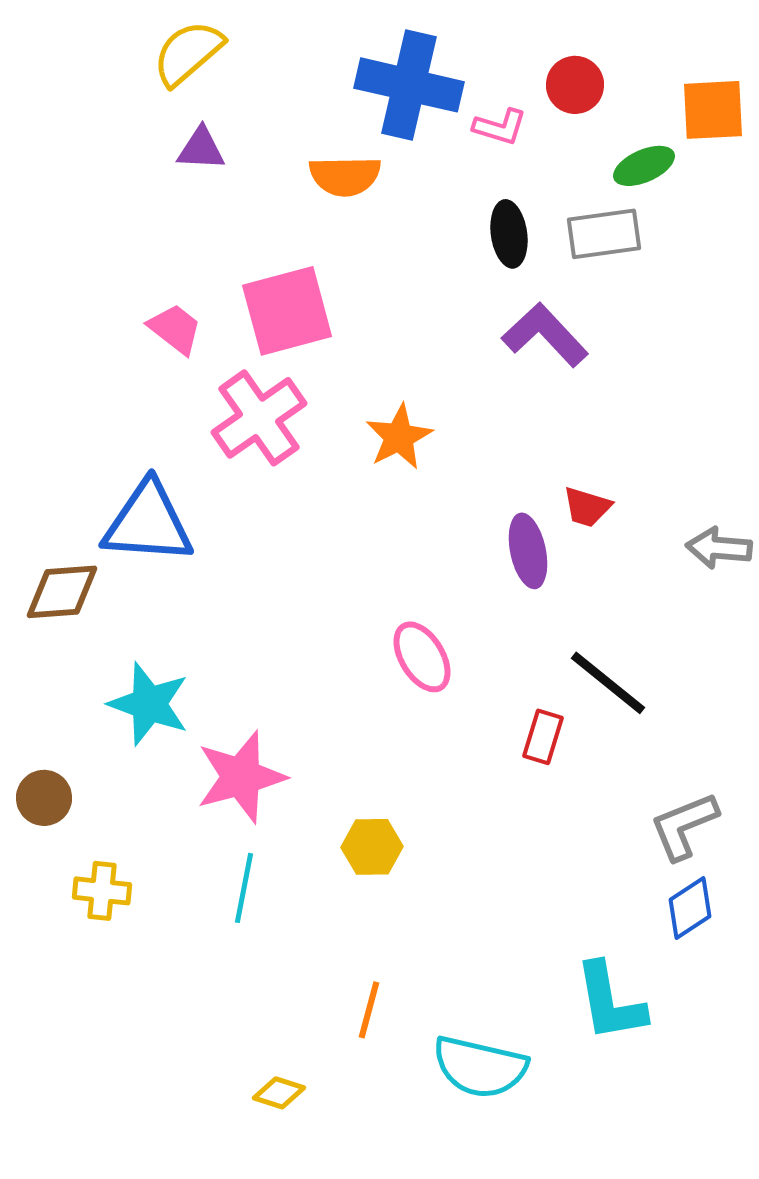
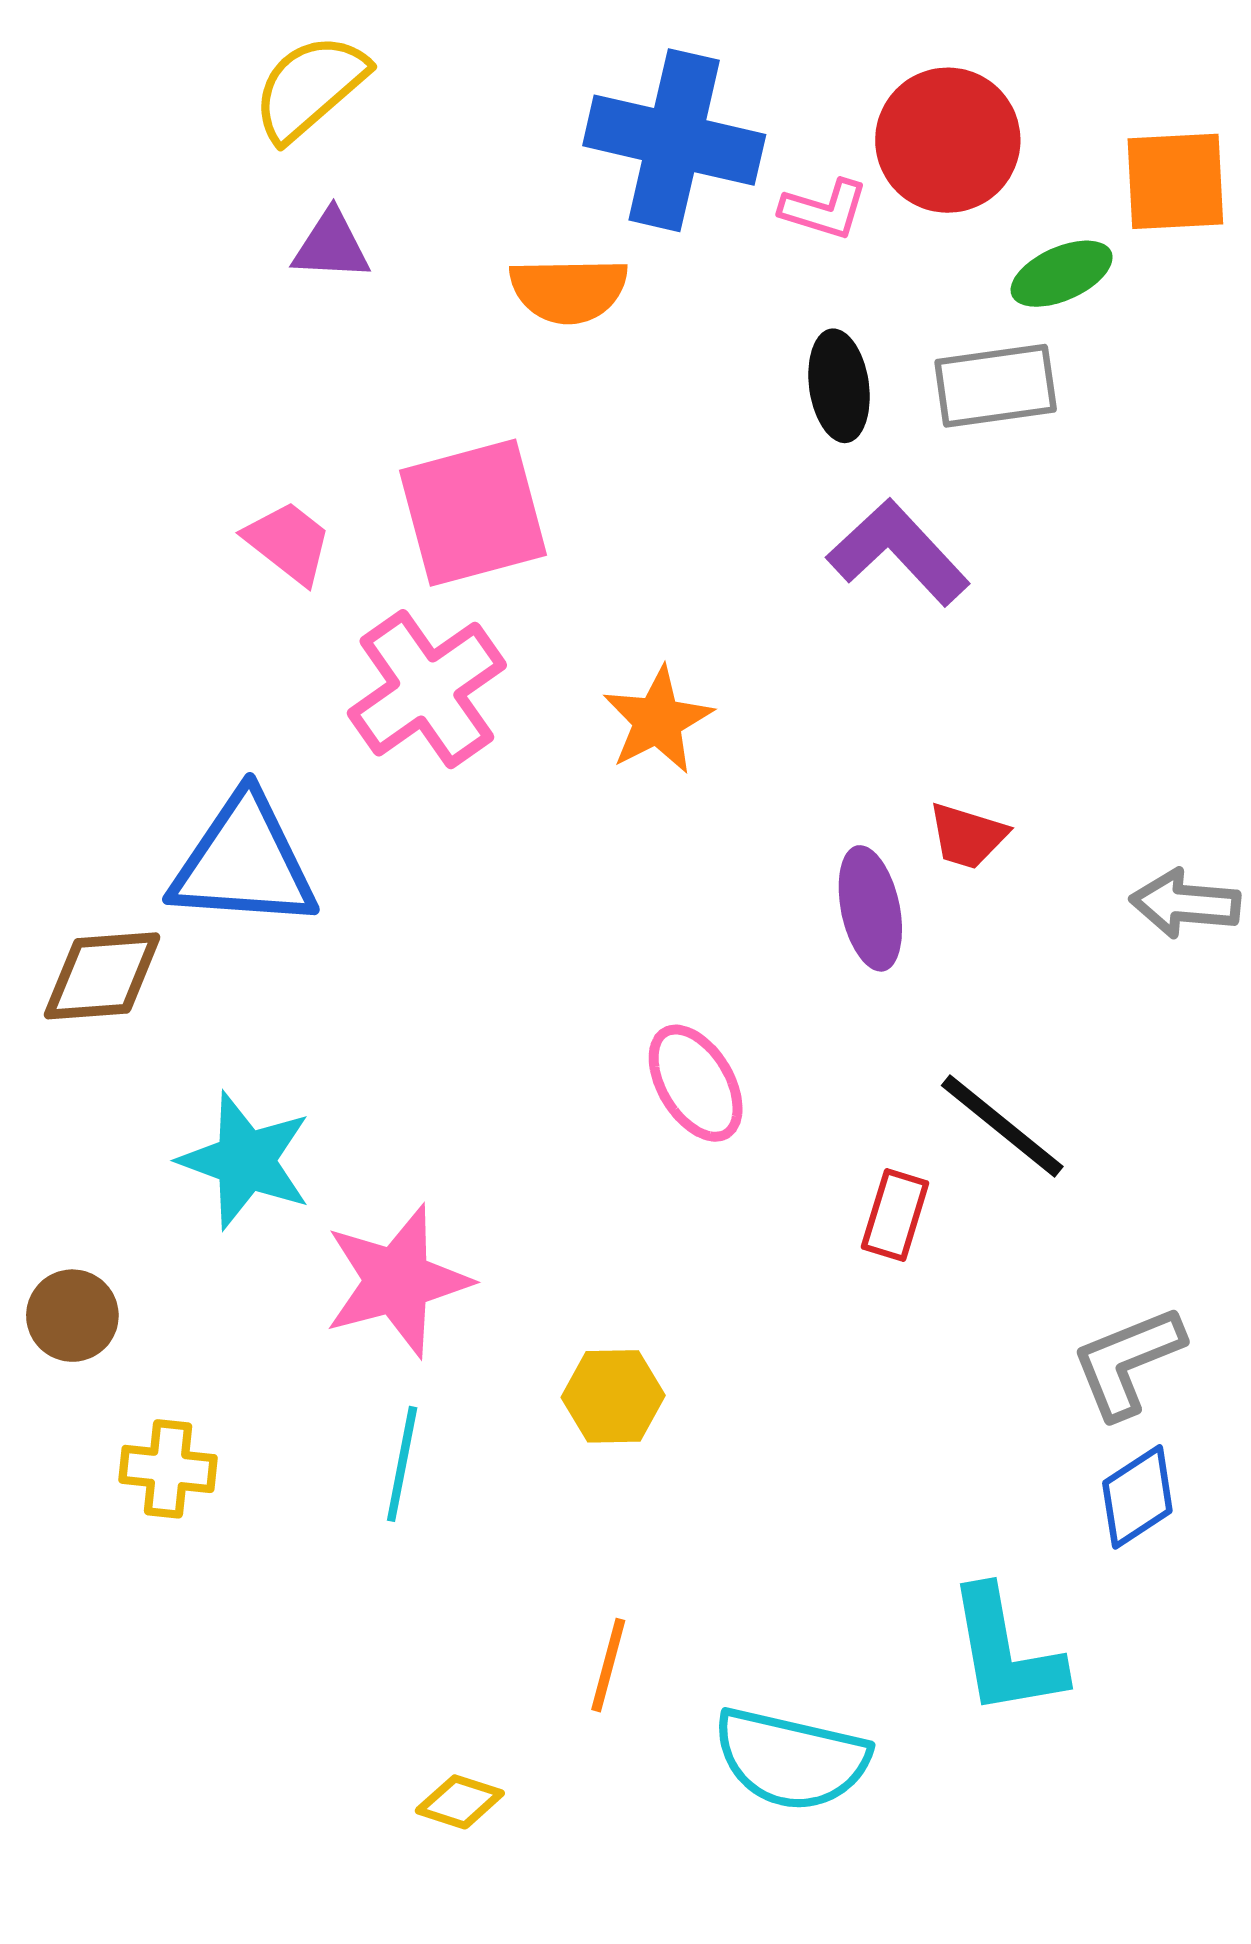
red circle: (575, 85) -> (948, 140), size x1.5

